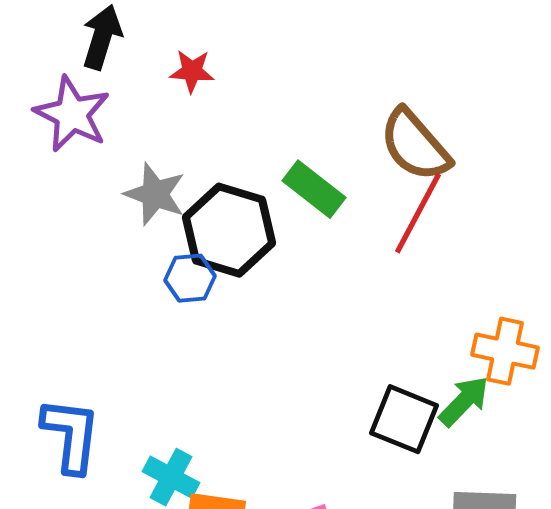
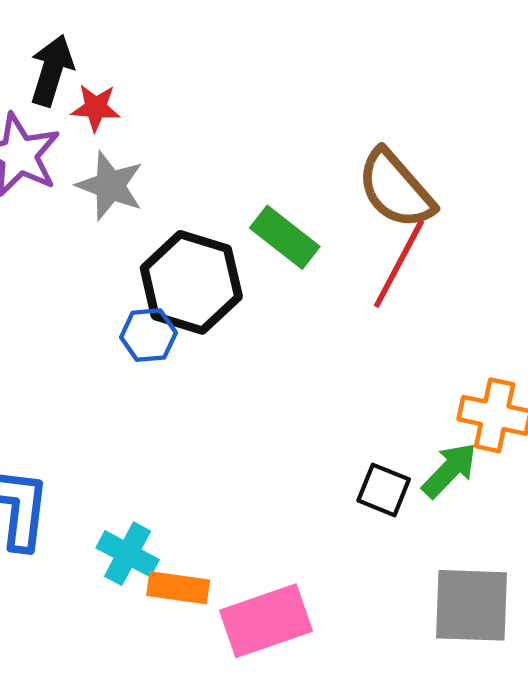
red star: (192, 71) -> (96, 108), moved
gray star: (155, 194) -> (110, 186), moved
black square: (404, 419) -> (384, 490), size x0.7

